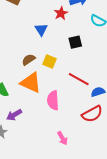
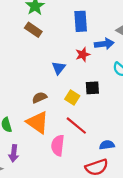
yellow square: (50, 61) -> (72, 98), moved
red line: (79, 79) -> (76, 126), moved
purple arrow: (14, 115) -> (14, 153), turned -63

